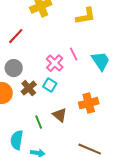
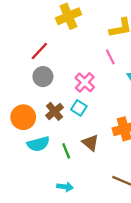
pink line: (74, 54) -> (110, 57), moved
gray circle: (14, 68) -> (43, 77), moved
cyan semicircle: (17, 140) -> (38, 144), moved, turned -114

